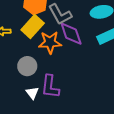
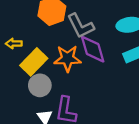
yellow rectangle: (33, 26) -> (34, 62), moved

